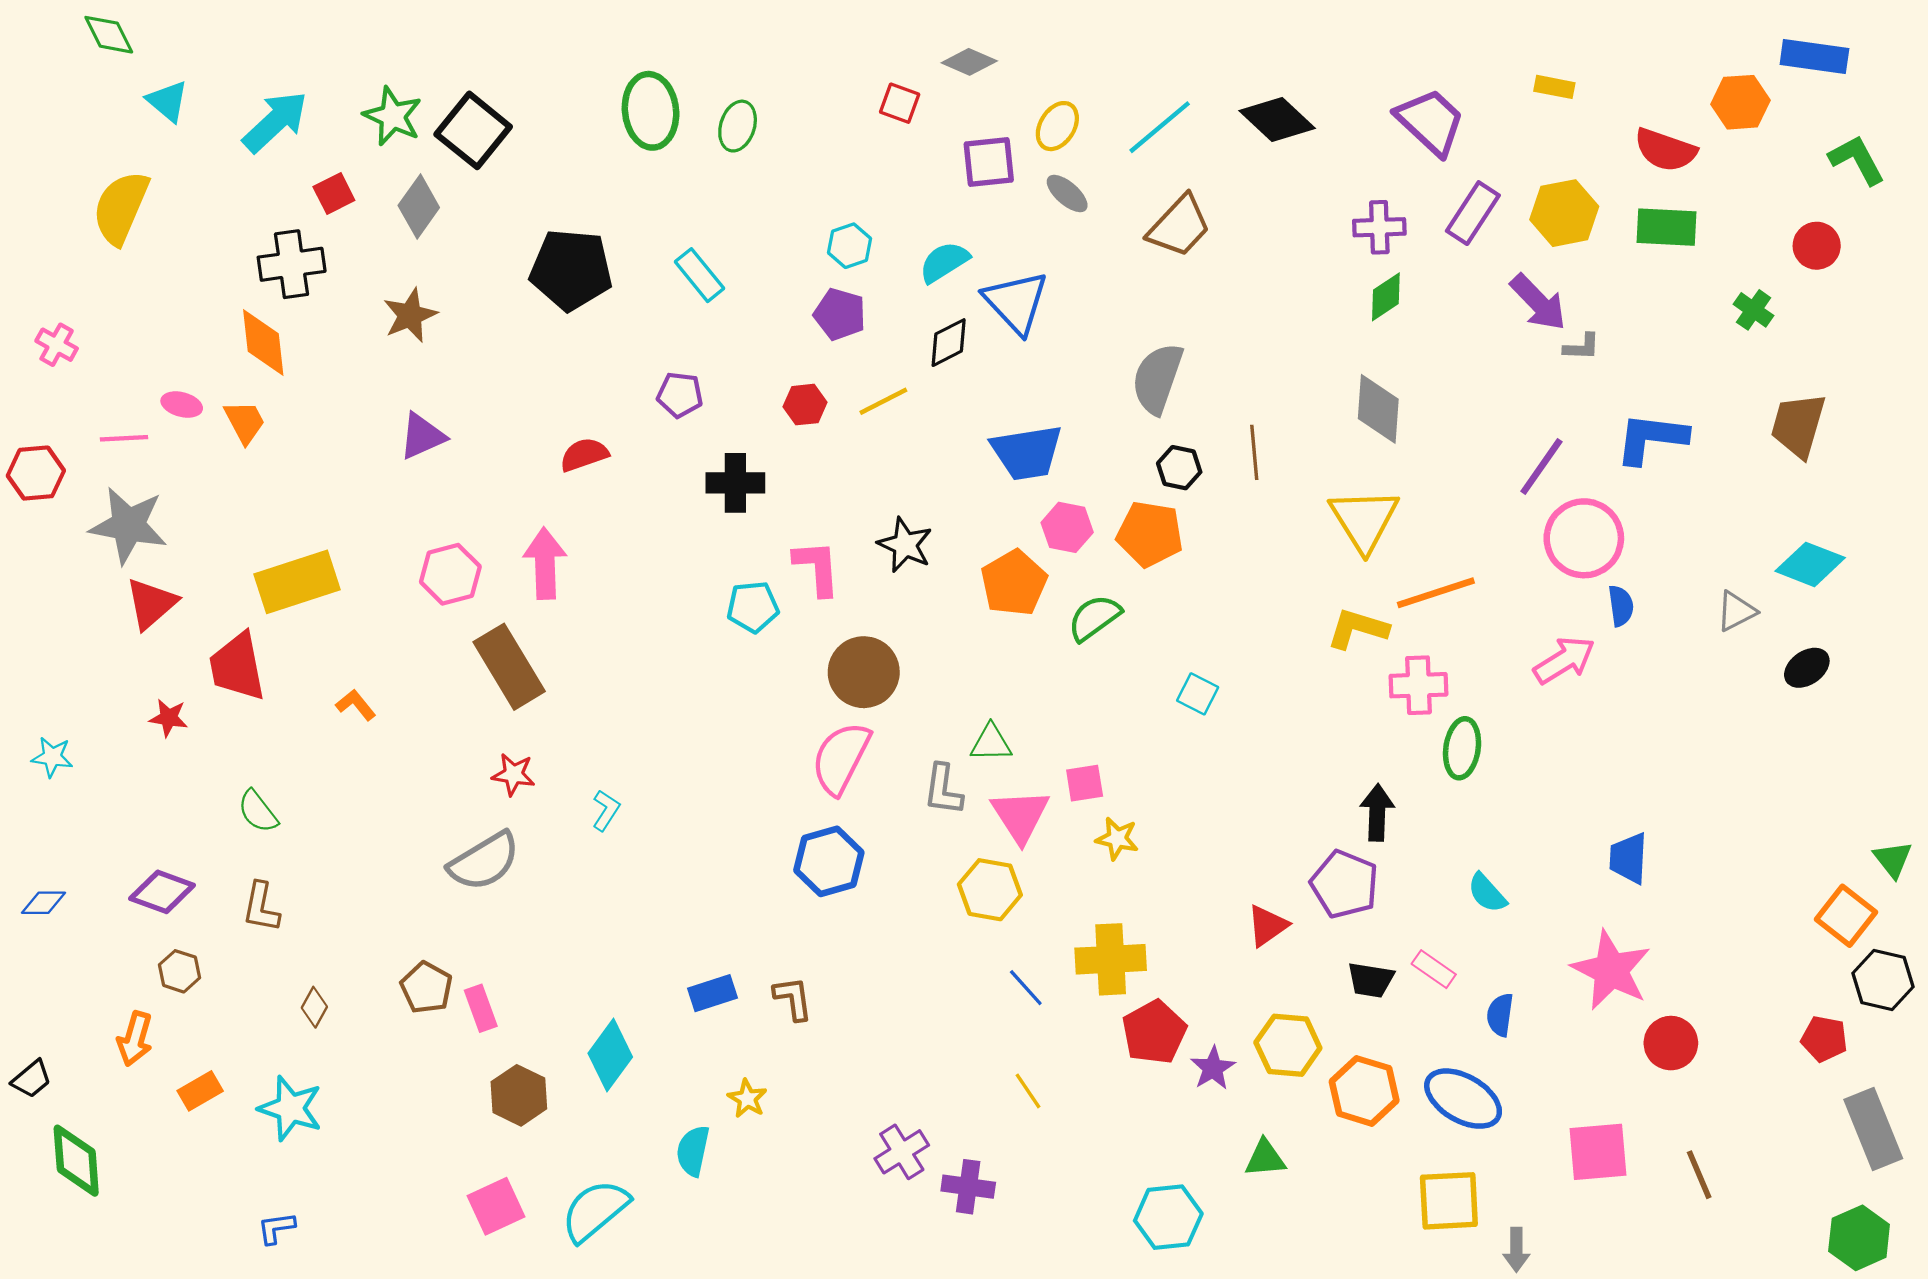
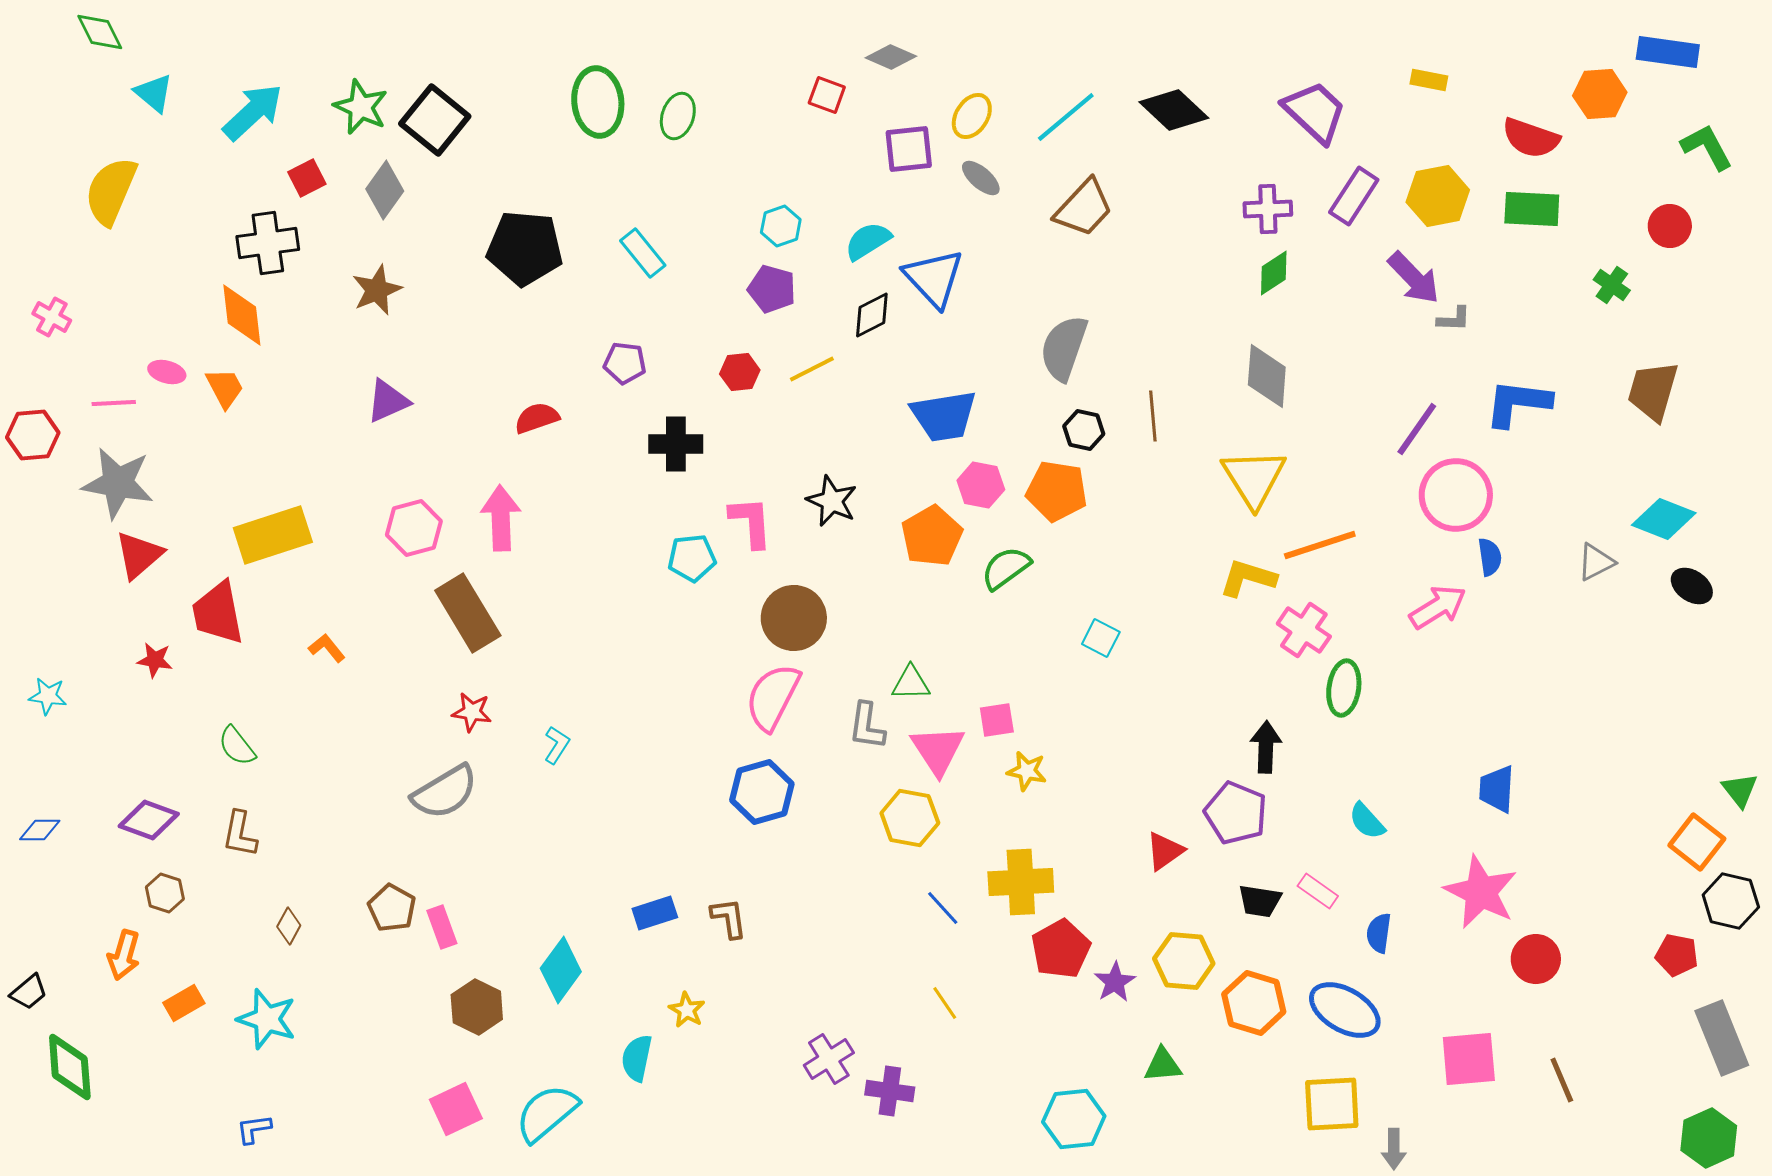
black ellipse: (1807, 668) -> (1692, 586), moved, turned 69
pink cross: (1418, 685) -> (1304, 630), turned 36

